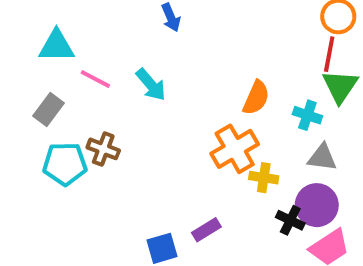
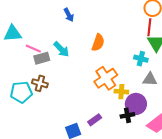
orange semicircle: (256, 98) -> (98, 43), moved
gray rectangle: (49, 109) -> (42, 58), moved, turned 42
purple circle: (317, 205) -> (136, 104), moved
black cross: (290, 220) -> (127, 115), moved, turned -32

